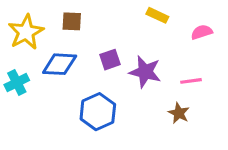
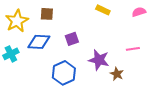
pink semicircle: (202, 32) -> (139, 12), moved
purple star: (145, 72) -> (99, 60), moved
pink line: (191, 81) -> (133, 49), moved

